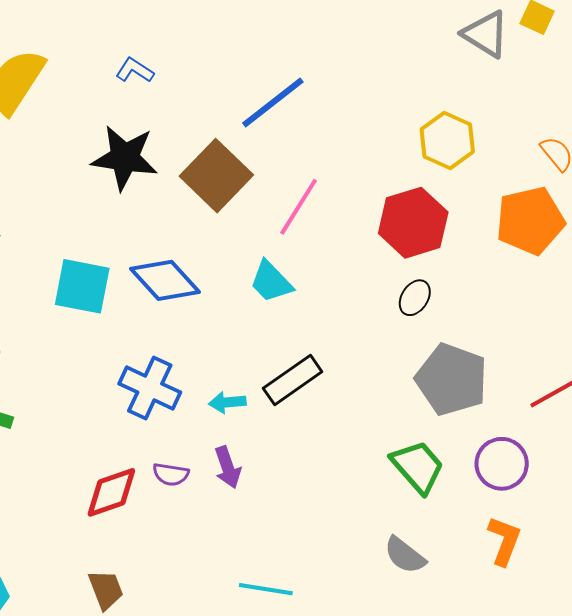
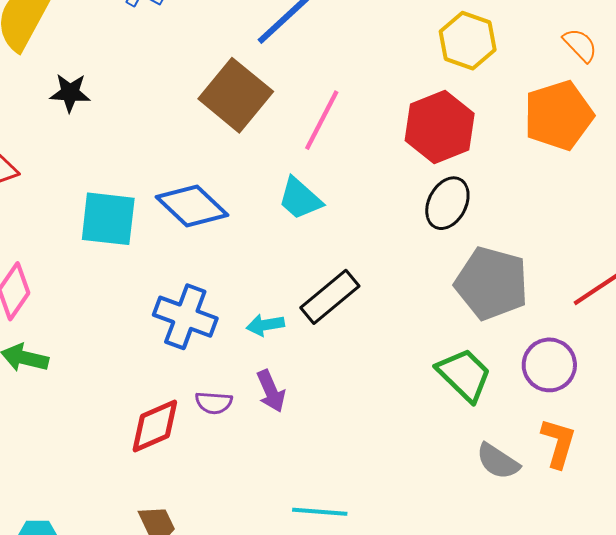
black star: (125, 158) -> (70, 93), moved, size x0.6
black ellipse: (415, 298) -> (447, 203), size x1.4
gray semicircle: (405, 555) -> (498, 461), moved

